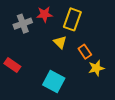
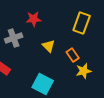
yellow rectangle: (72, 19) -> (82, 23), moved
gray cross: (23, 24) -> (14, 38), moved

